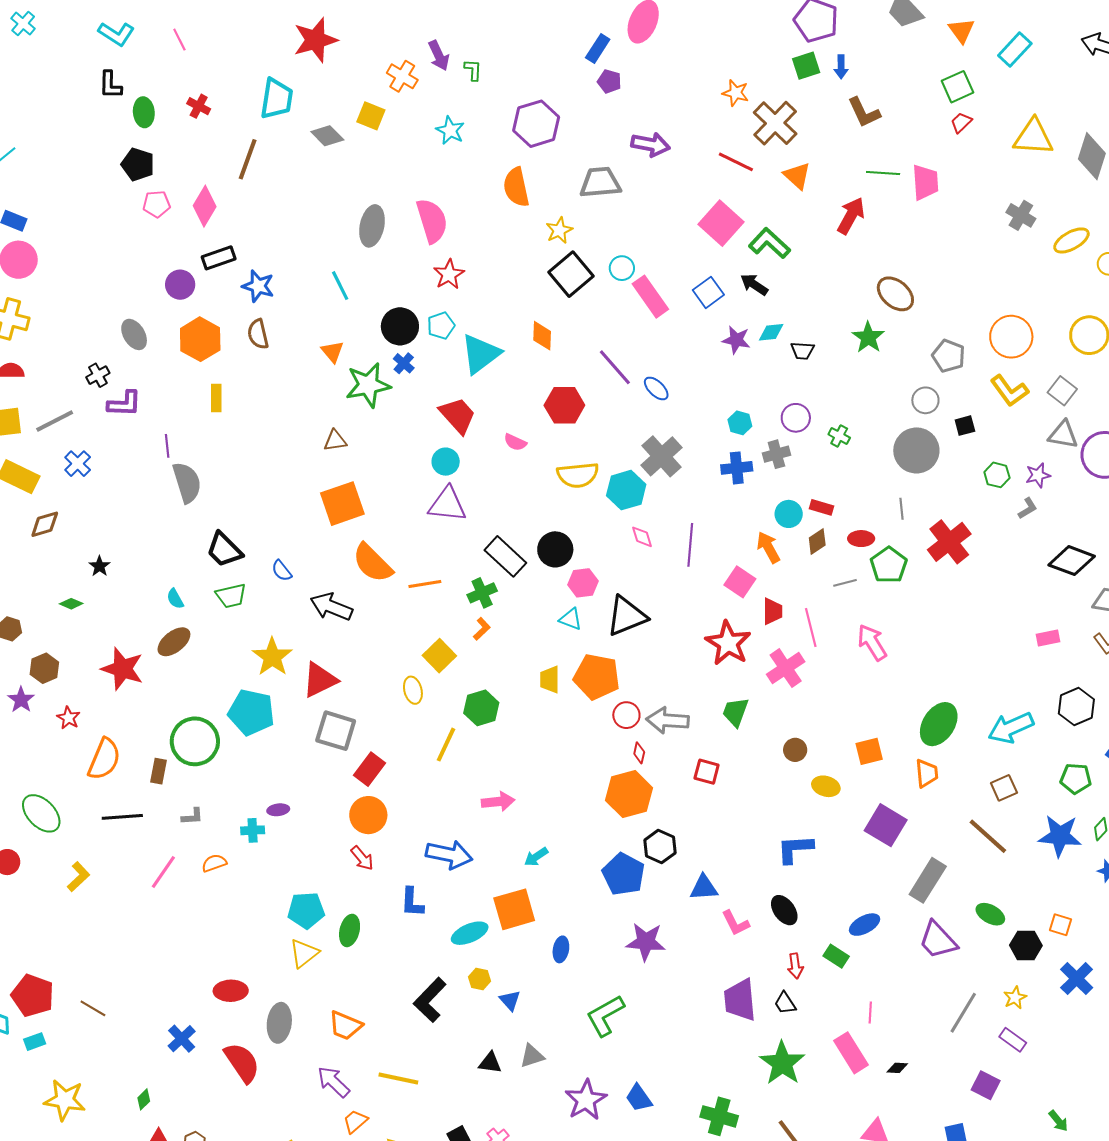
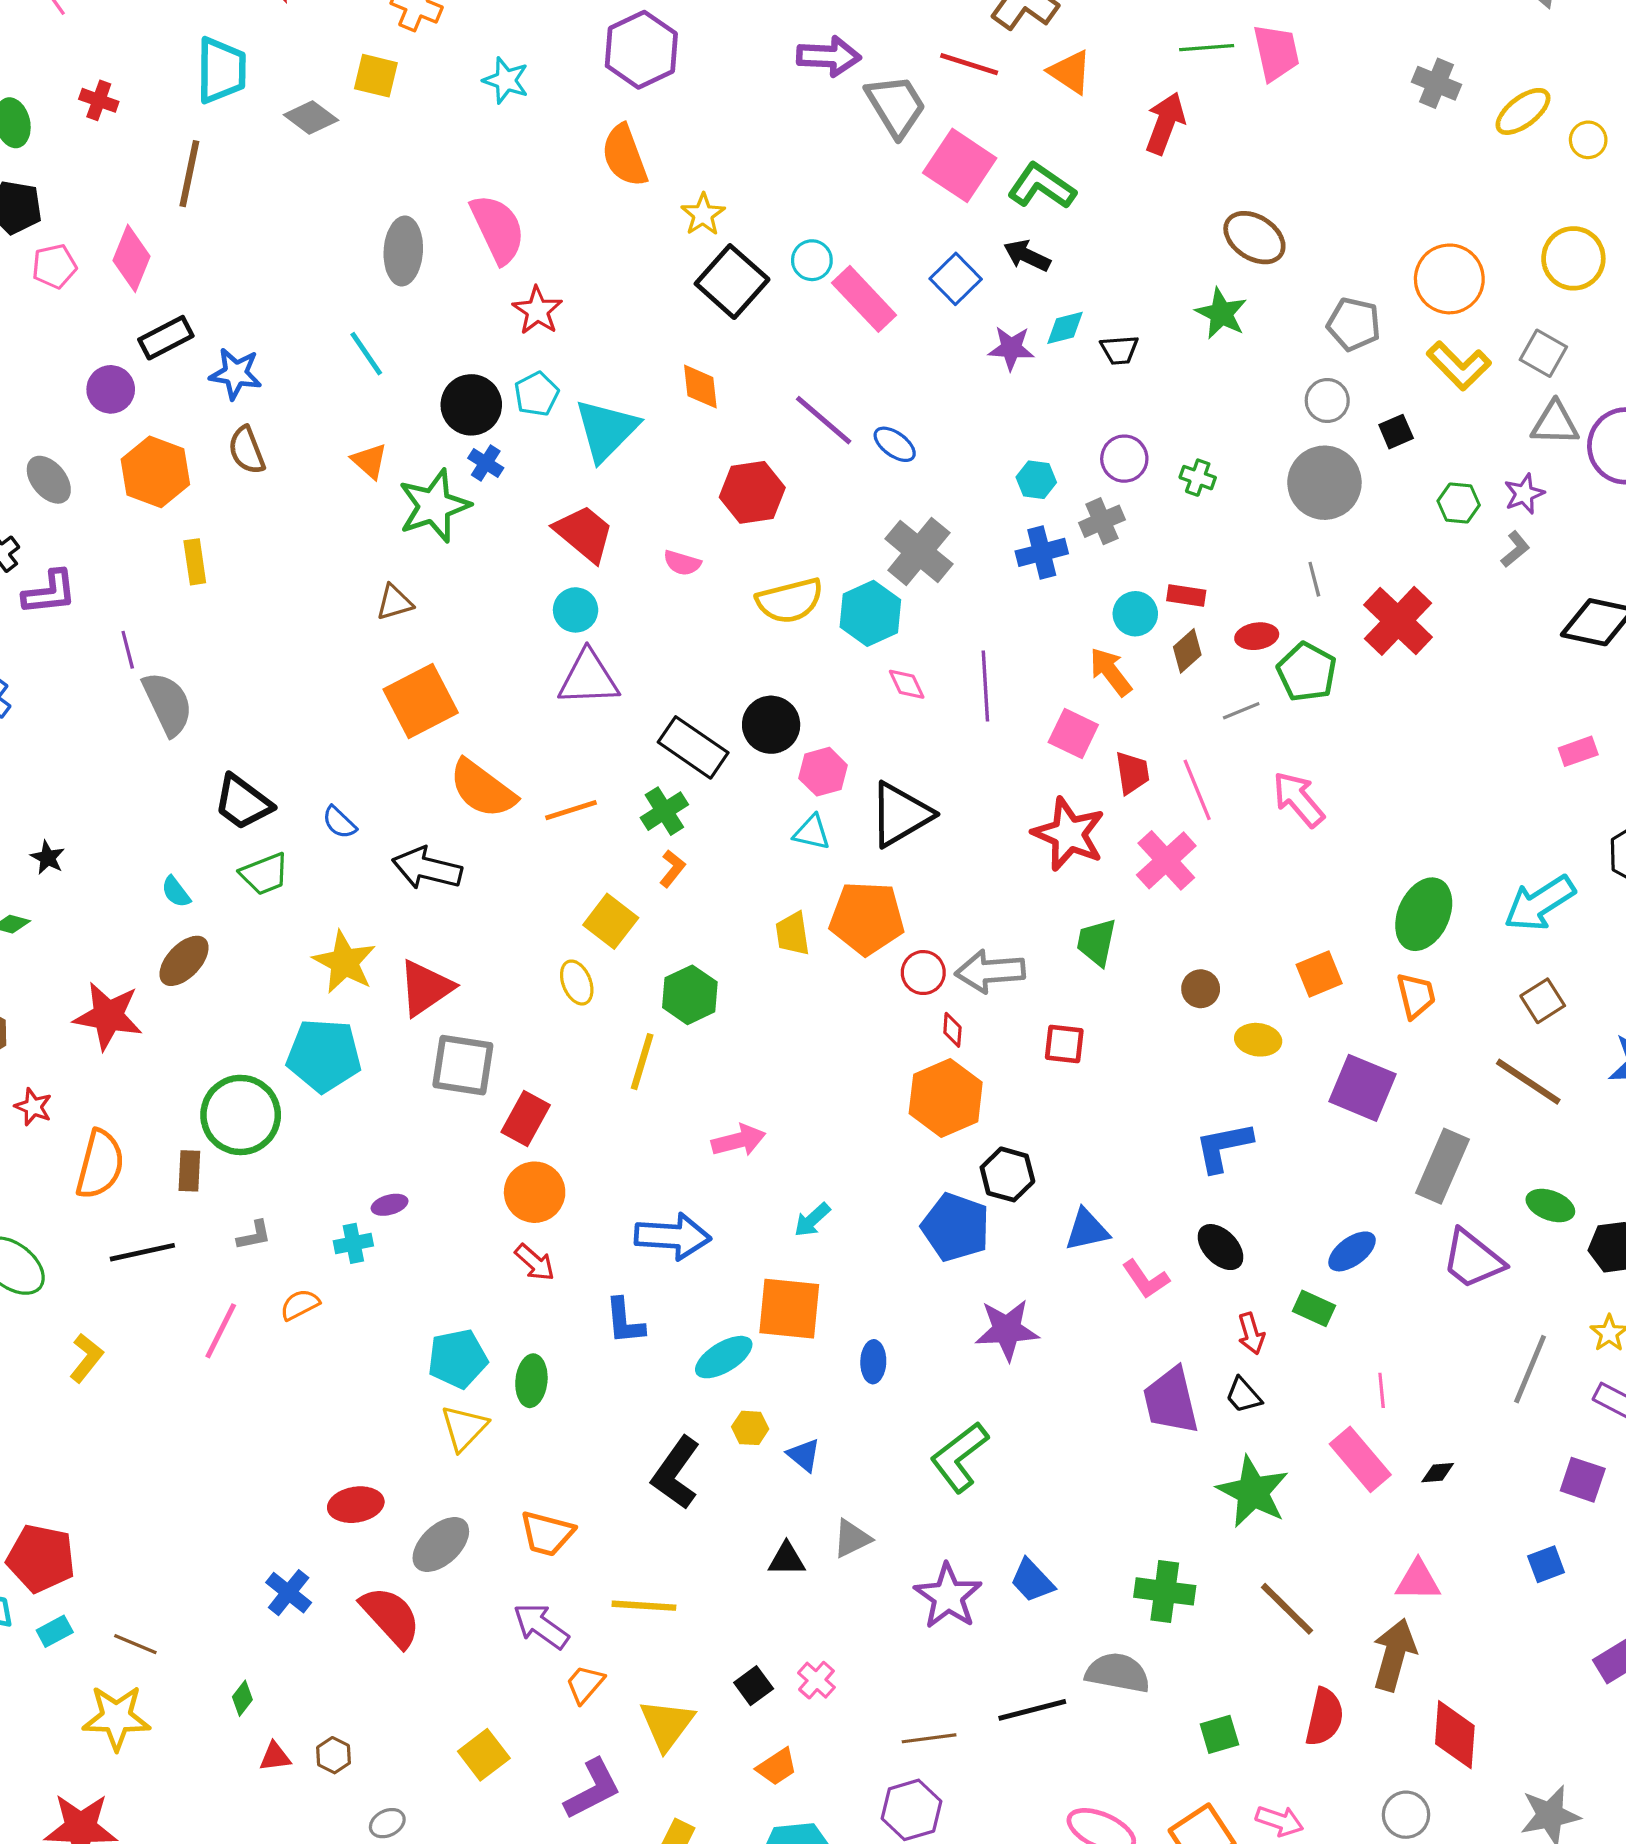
gray trapezoid: (600, 183) -> (896, 106), moved, turned 72
orange square: (514, 909) -> (789, 1309), turned 30
brown line: (93, 1008) -> (135, 1644), moved
gray ellipse: (279, 1023) -> (441, 1544), turned 48

